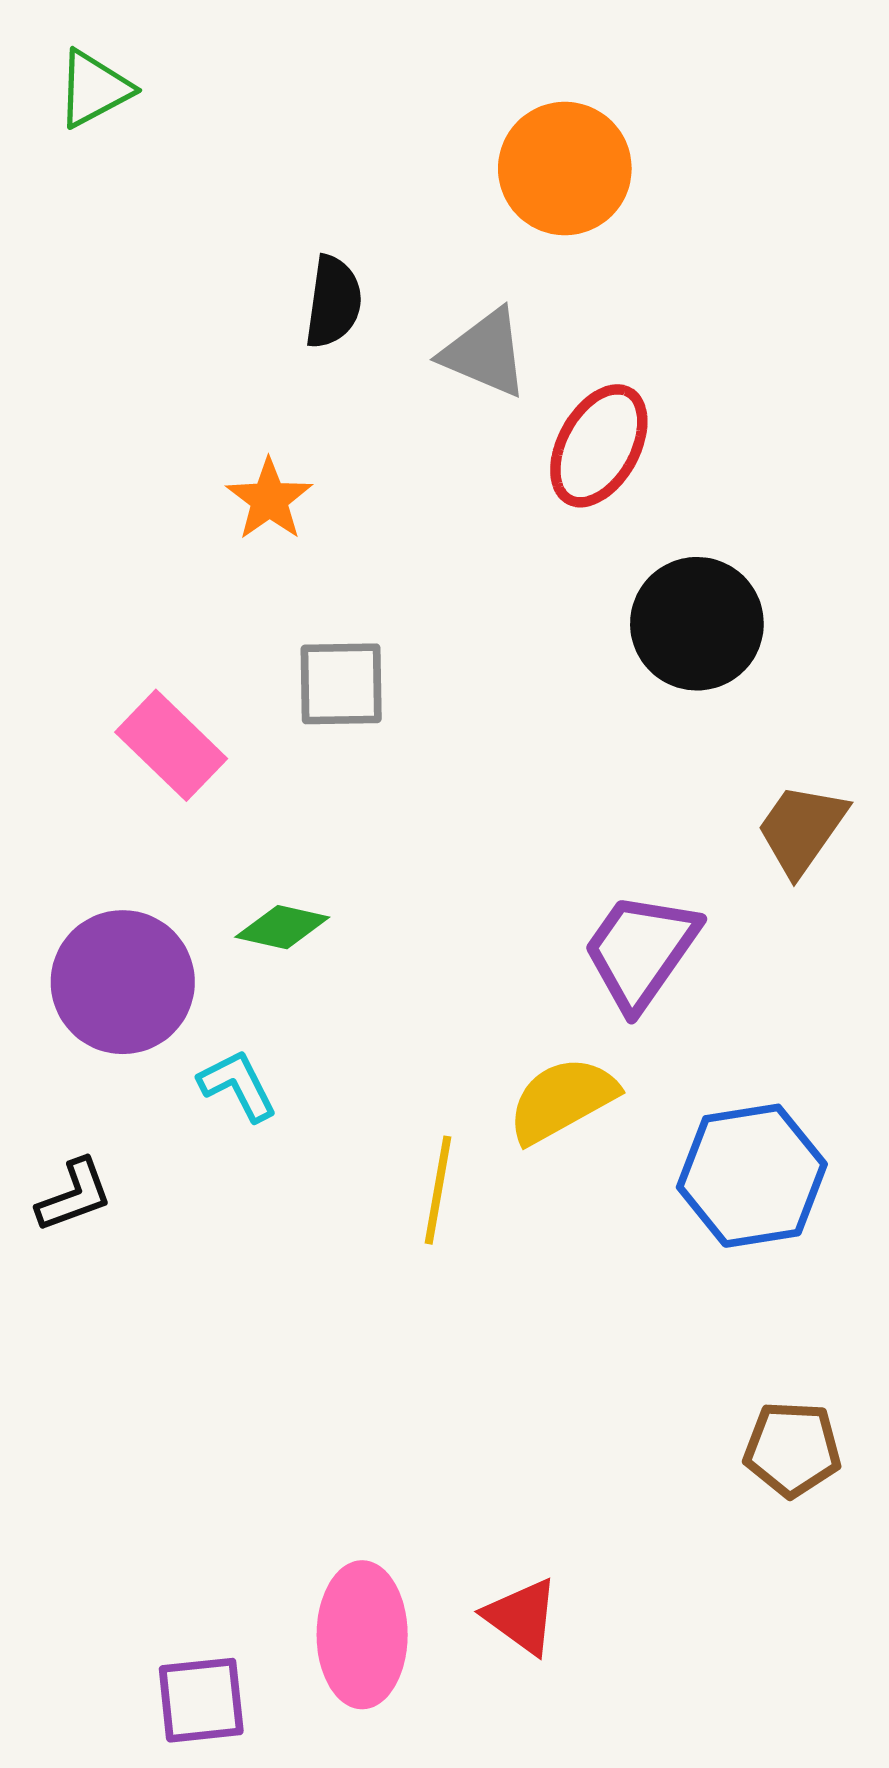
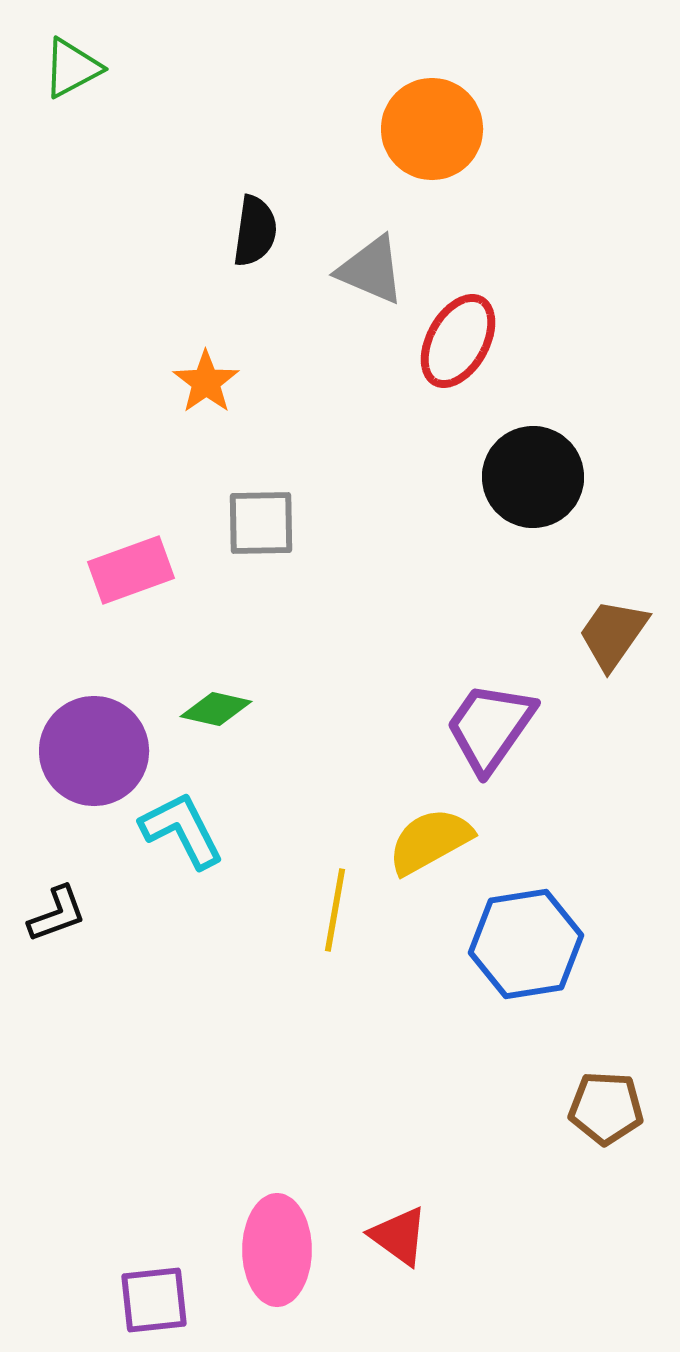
pink rectangle: (171, 745) -> (131, 570), turned -64
cyan L-shape: (238, 1085) -> (182, 830), size x1.4
blue hexagon: (752, 1176) -> (526, 944), moved

